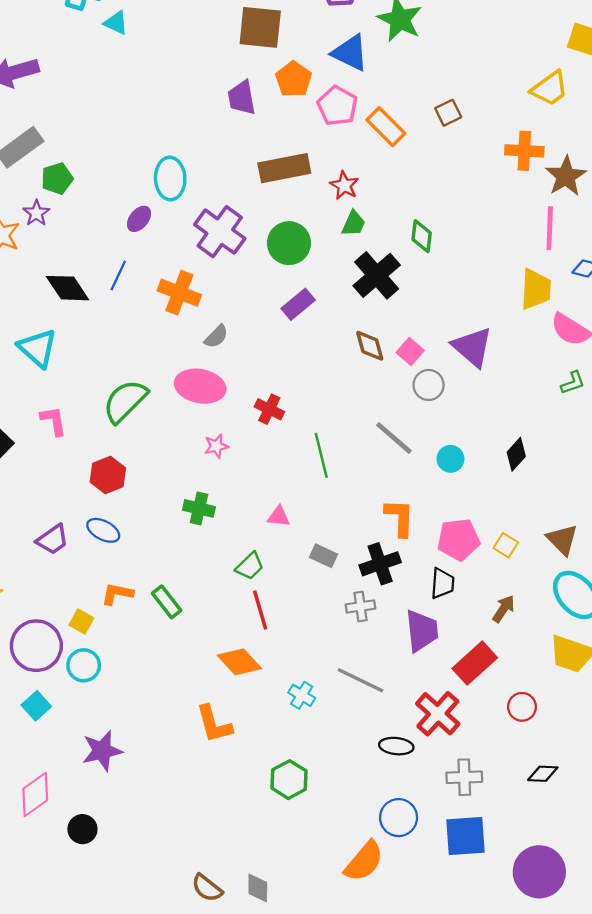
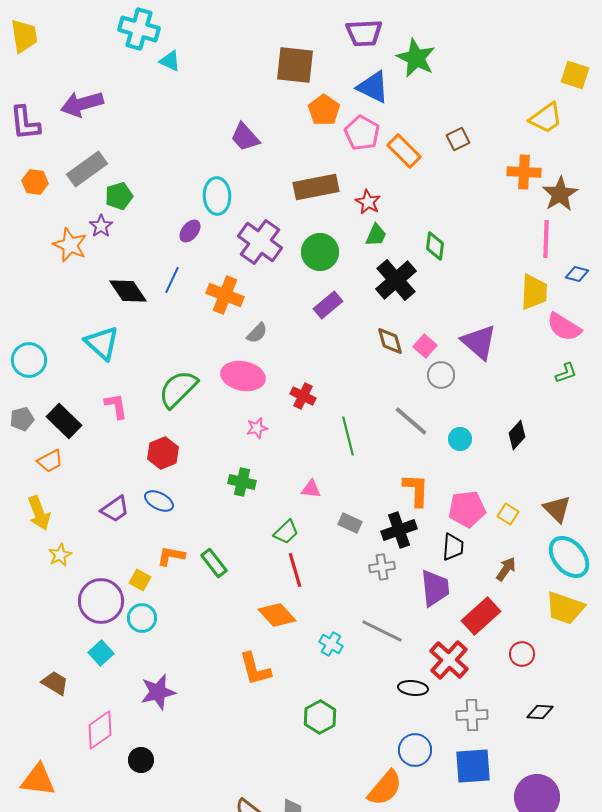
purple trapezoid: (242, 98) -> (245, 137), moved, turned -32

